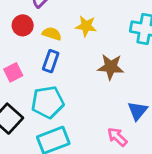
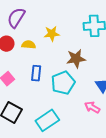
blue rectangle: (51, 61) -> (36, 73), moved
cyan pentagon: (48, 102) -> (63, 83), moved

